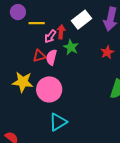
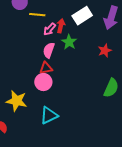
red triangle: (39, 56) -> (46, 68), moved
yellow star: (23, 82) -> (17, 101), moved
pink circle: (49, 89) -> (43, 82), size x0.7

